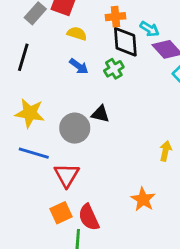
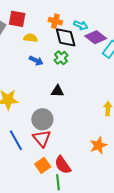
orange cross: (116, 17) -> (55, 21), turned 32
gray circle: (75, 128) -> (42, 119), moved
blue line: (34, 153) -> (16, 140), moved, turned 55
orange star: (143, 199) -> (98, 145), turned 30

